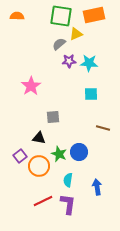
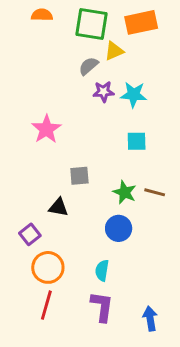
orange semicircle: (17, 16) -> (42, 15), moved
green star: (59, 154) -> (125, 192), moved
orange circle: (39, 166) -> (48, 267), moved
blue arrow: (97, 187) -> (150, 319), moved
red line: (43, 201) -> (46, 305), moved, turned -48

